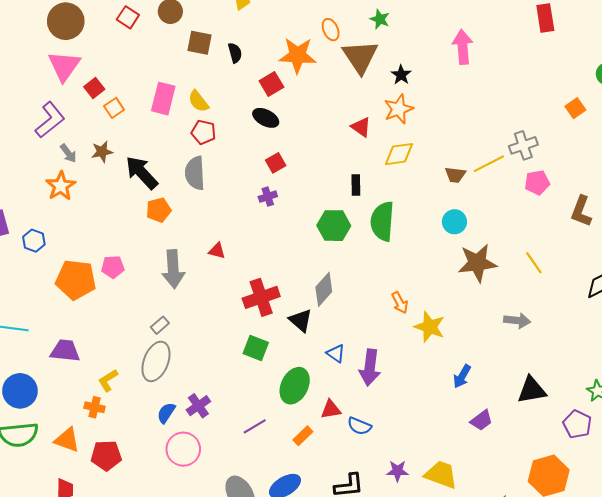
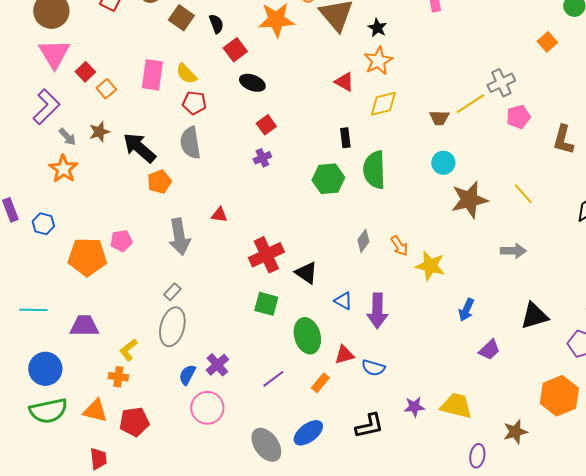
brown square: (199, 43) -> (181, 18), turned 30
red square: (271, 84) -> (235, 50), moved
gray diamond: (324, 289) -> (363, 241), moved, size x0.7
green ellipse: (295, 386) -> (307, 336), turned -36

